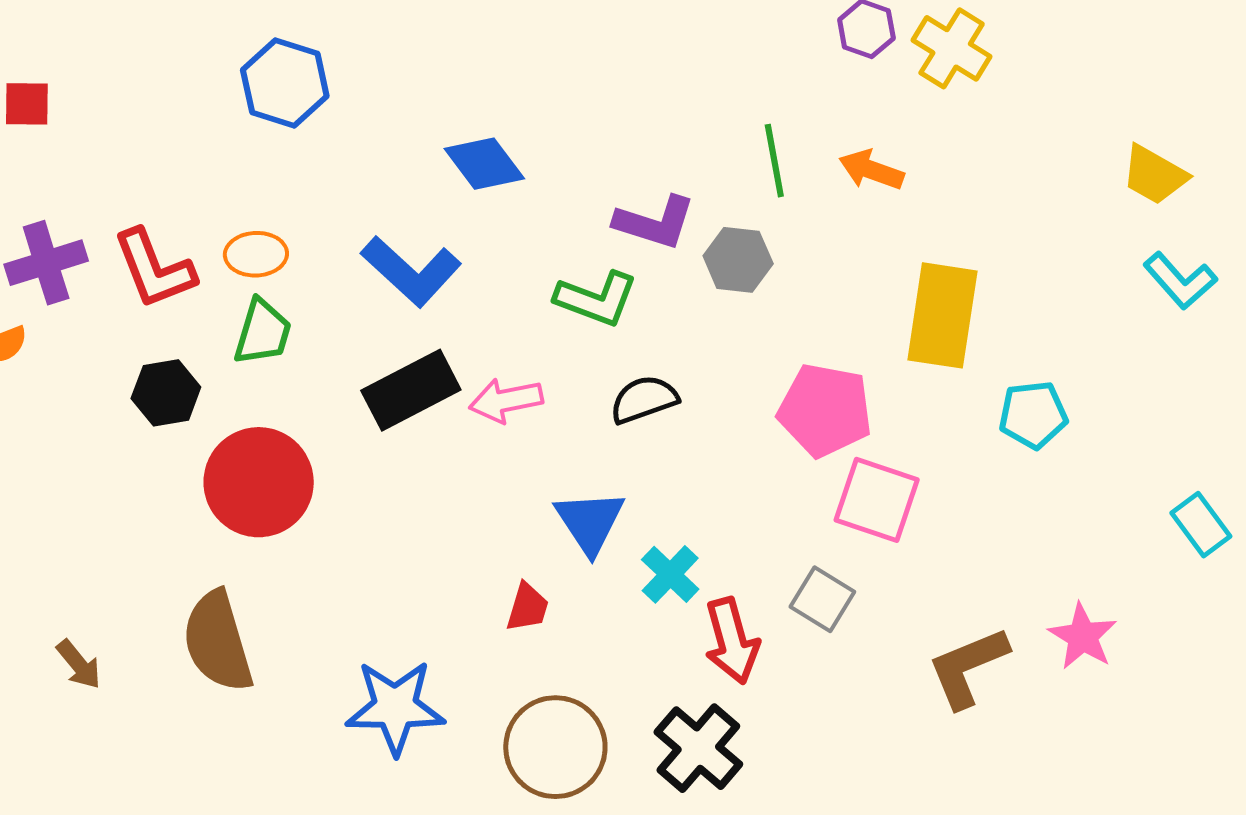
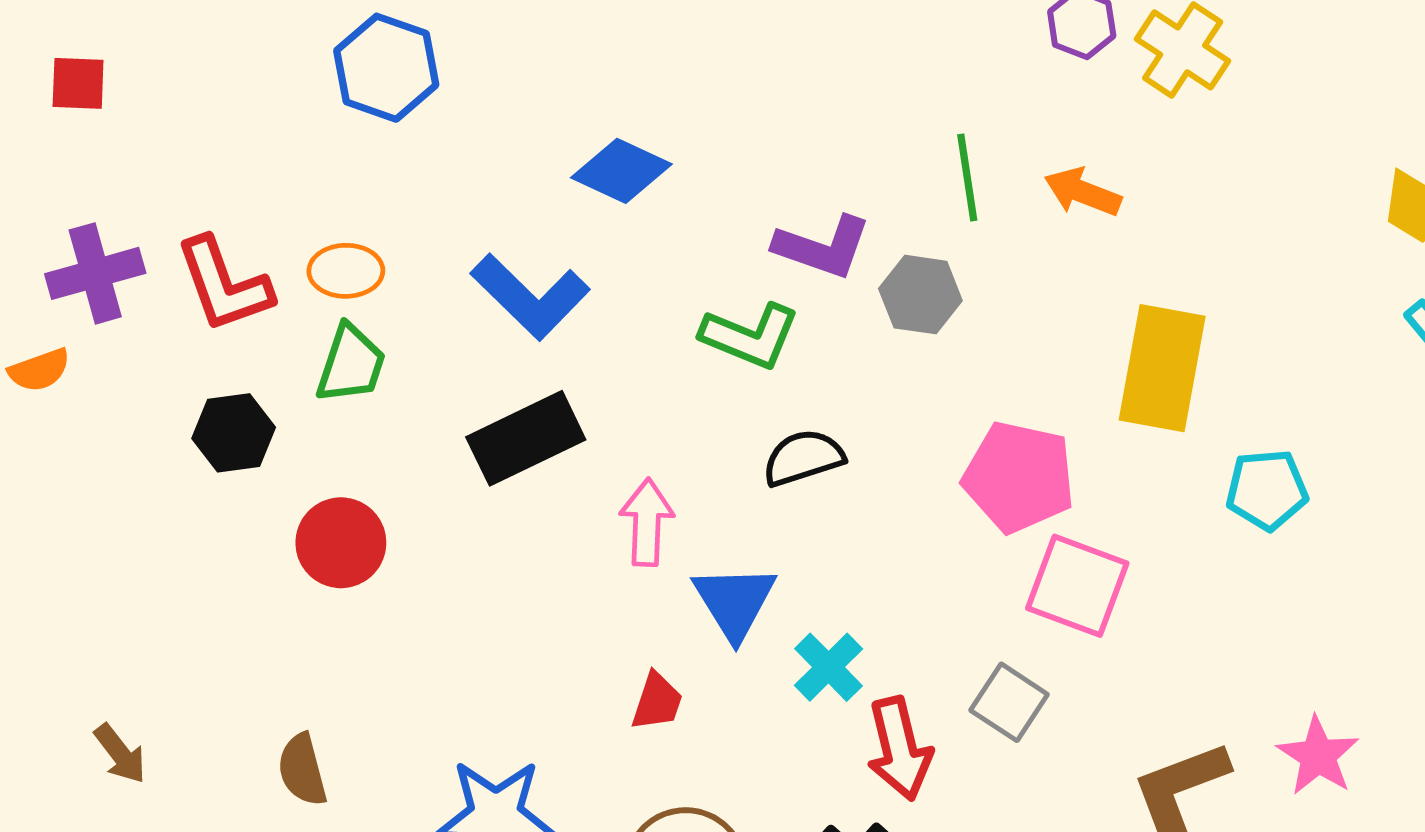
blue diamond: (484, 164) -> (621, 171), turned -30
pink arrow: (506, 400) -> (647, 522), moved, turned 102
red circle: (259, 482) -> (341, 543), size x0.7
brown semicircle: (218, 641) -> (302, 770), moved, size x0.6

